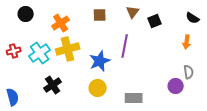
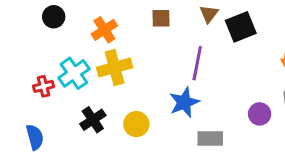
black square: (155, 21) -> (241, 27), size x1.5
red cross: (14, 51) -> (44, 86), moved
blue star: (100, 61) -> (184, 102), moved
purple circle: (176, 86) -> (260, 114), moved
yellow circle: (98, 88) -> (136, 124), moved

